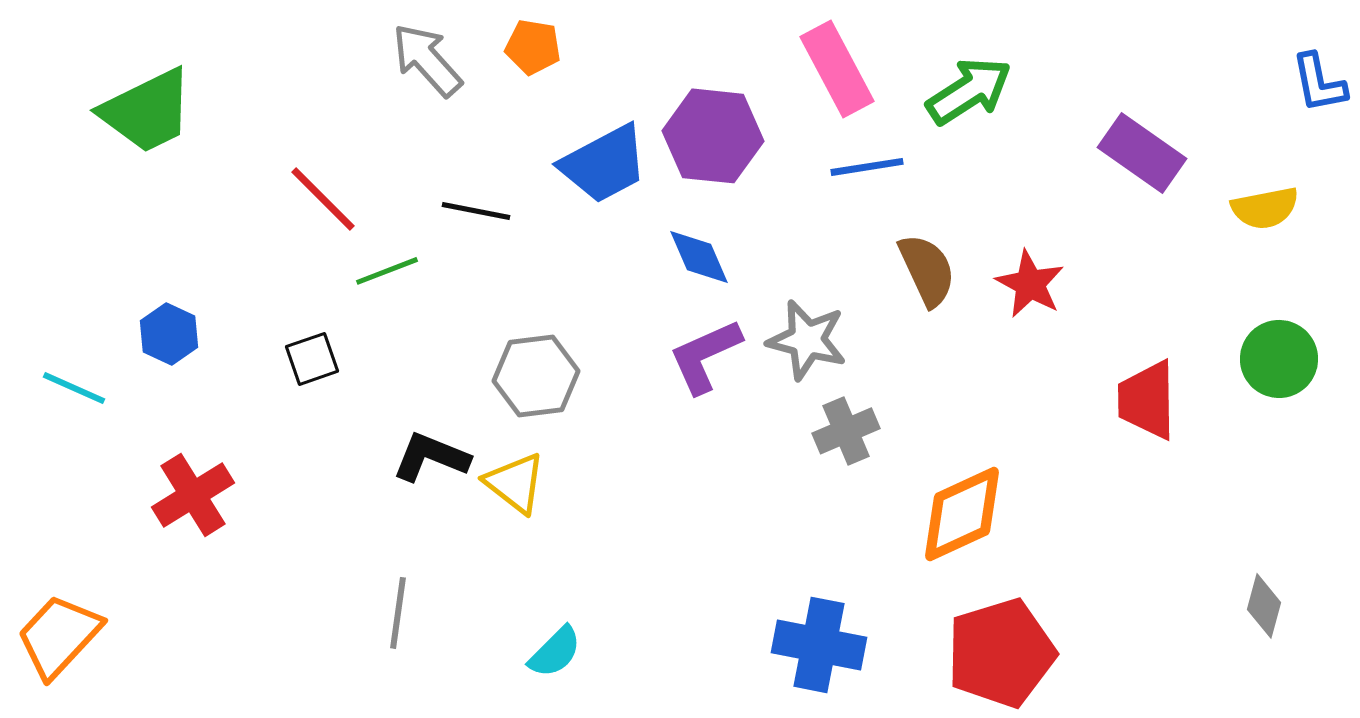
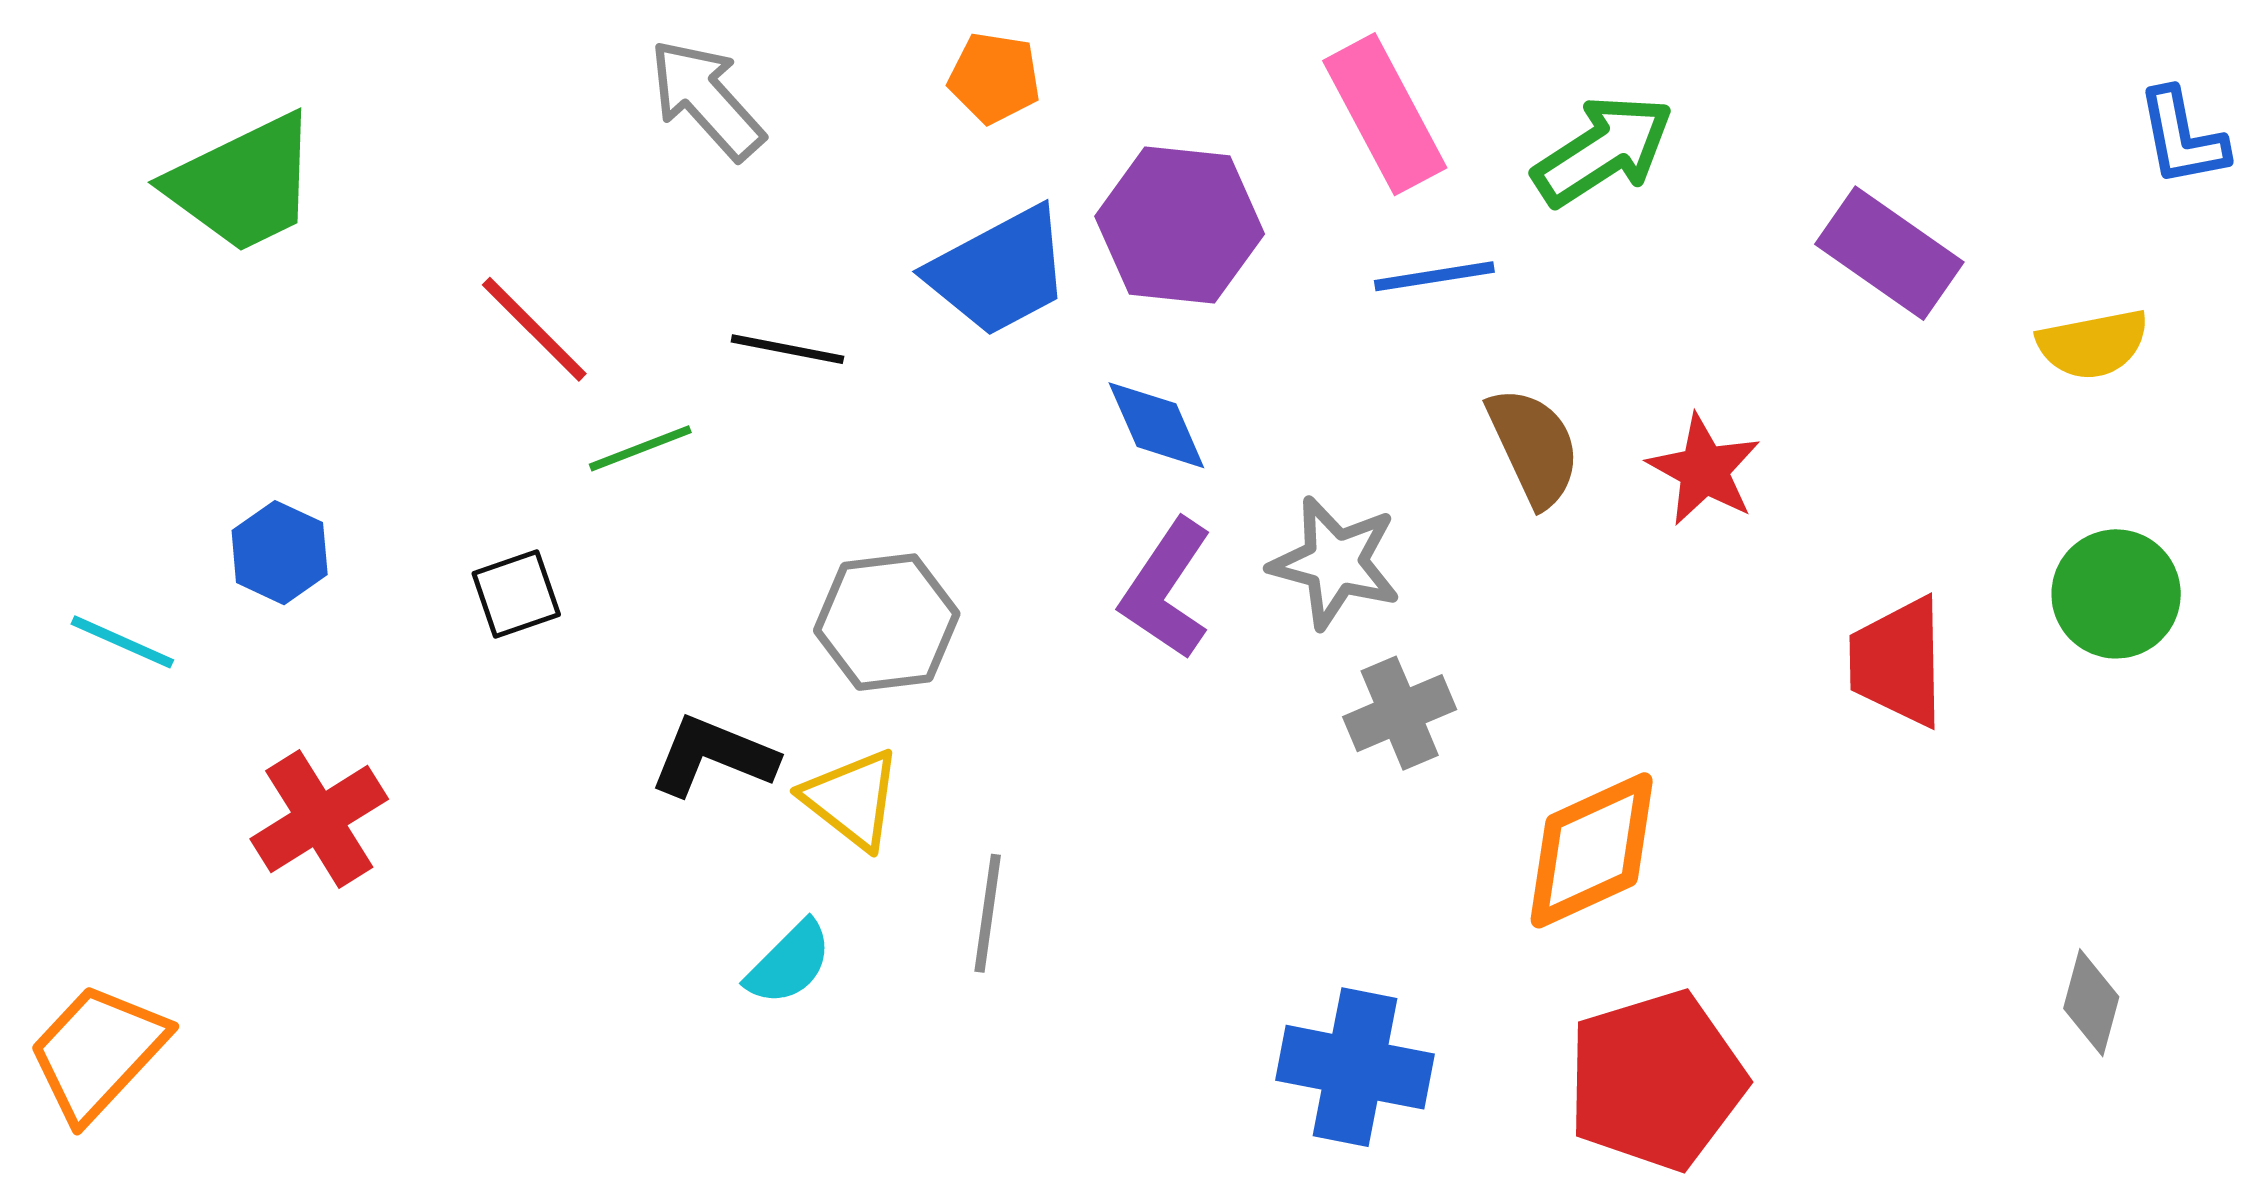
orange pentagon: (533, 47) -> (994, 78), moved
purple L-shape: (705, 356) -> (1166, 589), turned -32
gray line: (398, 613) -> (988, 913), moved
cyan semicircle: (555, 652) -> (789, 963), moved

